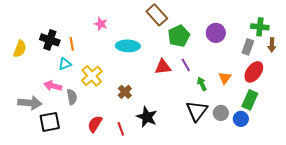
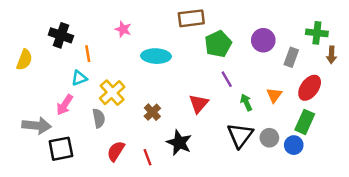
brown rectangle: (157, 15) -> (191, 18), turned -55
black cross: (50, 40) -> (61, 35), moved
gray rectangle: (248, 47) -> (291, 57), moved
red triangle: (163, 67) -> (199, 104), moved, turned -42
pink arrow: (53, 86) -> (65, 105), turned -72
gray semicircle: (72, 97) -> (99, 118), moved

